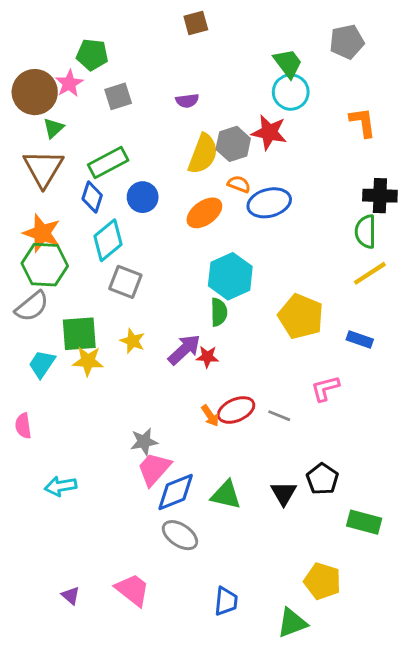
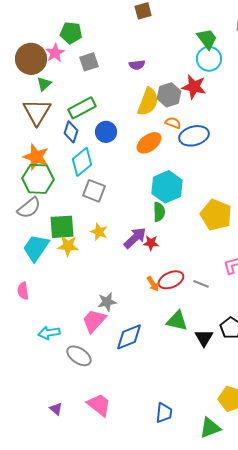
cyan trapezoid: (42, 364) -> (36, 248), size x1.4
pink trapezoid: (154, 469) -> (94, 321), moved
green triangle: (226, 495) -> (177, 321), moved
gray ellipse: (180, 535) -> (79, 356), moved

